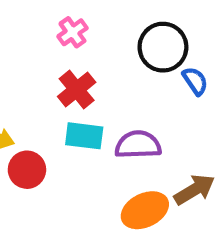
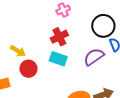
purple semicircle: (138, 145) -> (94, 57), moved, turned -45

